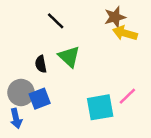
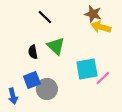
brown star: (115, 17) -> (93, 14), turned 30
gray circle: (21, 92) -> (47, 89), moved
cyan square: (100, 107) -> (87, 69), moved

